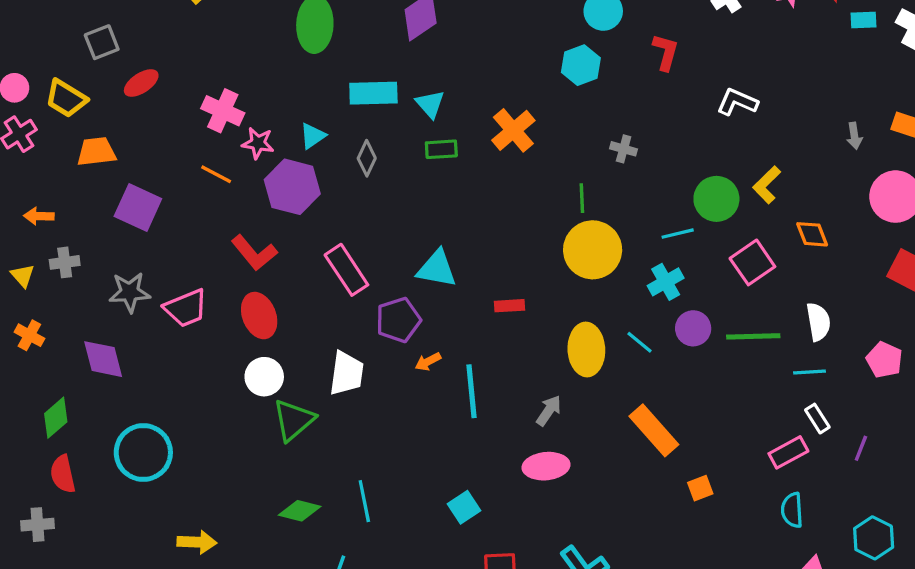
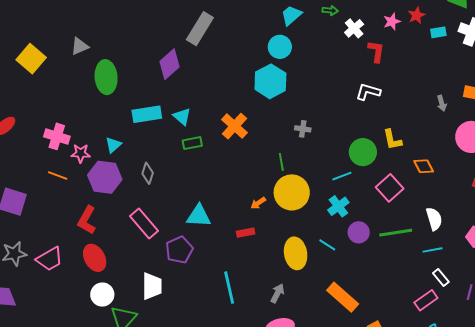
red L-shape: (666, 52) -> (376, 51), moved
cyan hexagon: (581, 65) -> (270, 81), size x1.4
gray diamond: (367, 158) -> (148, 173), moved
yellow L-shape: (767, 185) -> (392, 140), turned -50
red L-shape: (254, 253) -> (87, 220), turned 76
orange arrow: (428, 362) -> (258, 203), moved

